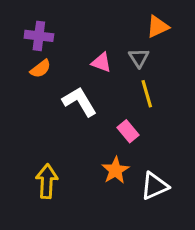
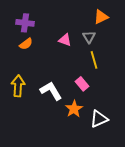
white L-shape: (80, 102) -> (51, 91), moved
yellow arrow: (47, 181) -> (18, 86), moved

